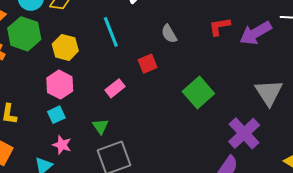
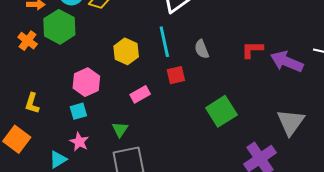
cyan line: (111, 32) -> (164, 42), moved
purple arrow: (256, 33) -> (287, 62), turned 44
yellow hexagon: (65, 47) -> (126, 51), moved

